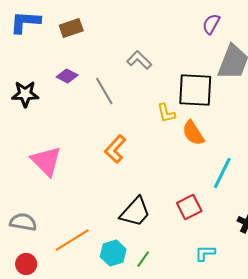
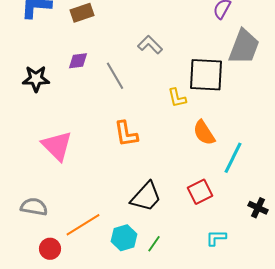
purple diamond: (67, 76) -> (78, 61), turned -35
orange semicircle: (193, 133) -> (204, 133), moved
orange L-shape: (115, 149) -> (126, 134), turned -52
red circle: (26, 264) -> (50, 249), moved

